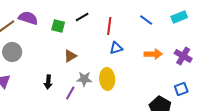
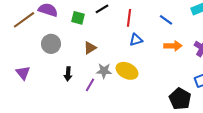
blue line: (146, 20) -> (166, 20), moved
gray circle: (12, 52) -> (51, 44), moved
yellow ellipse: (107, 79) -> (127, 71), turned -60

